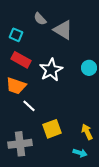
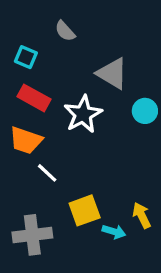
gray triangle: (63, 30) -> (112, 73), moved
cyan arrow: (80, 153) -> (114, 232), moved

